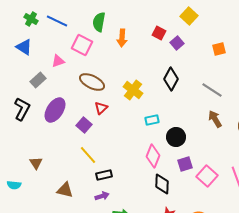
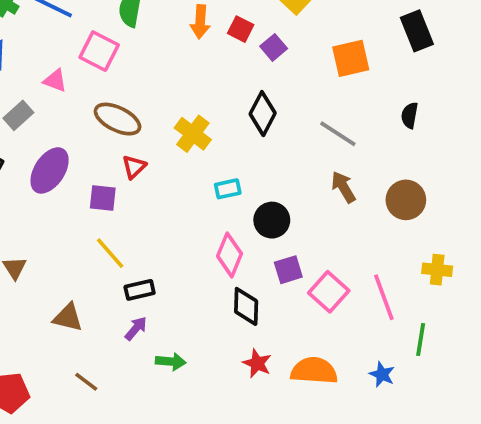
orange arrow: (122, 38) -> (200, 22), moved
orange square: (219, 49) -> (351, 58), size x1.5
pink triangle: (58, 61) -> (55, 80), turned 40
purple square: (84, 125) -> (103, 198), turned -35
purple arrow: (102, 196) -> (136, 328), turned -32

